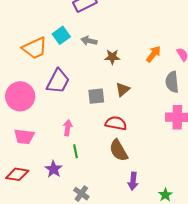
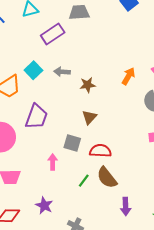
brown triangle: (123, 90) -> (89, 117), moved
gray square: (96, 96) -> (72, 143), moved, turned 30
green line: (75, 151) -> (84, 181), moved, turned 56

